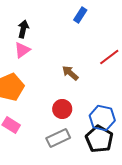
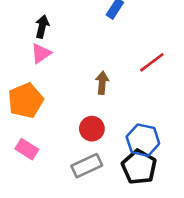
brown arrow: (70, 73) -> (102, 83), turned 54

